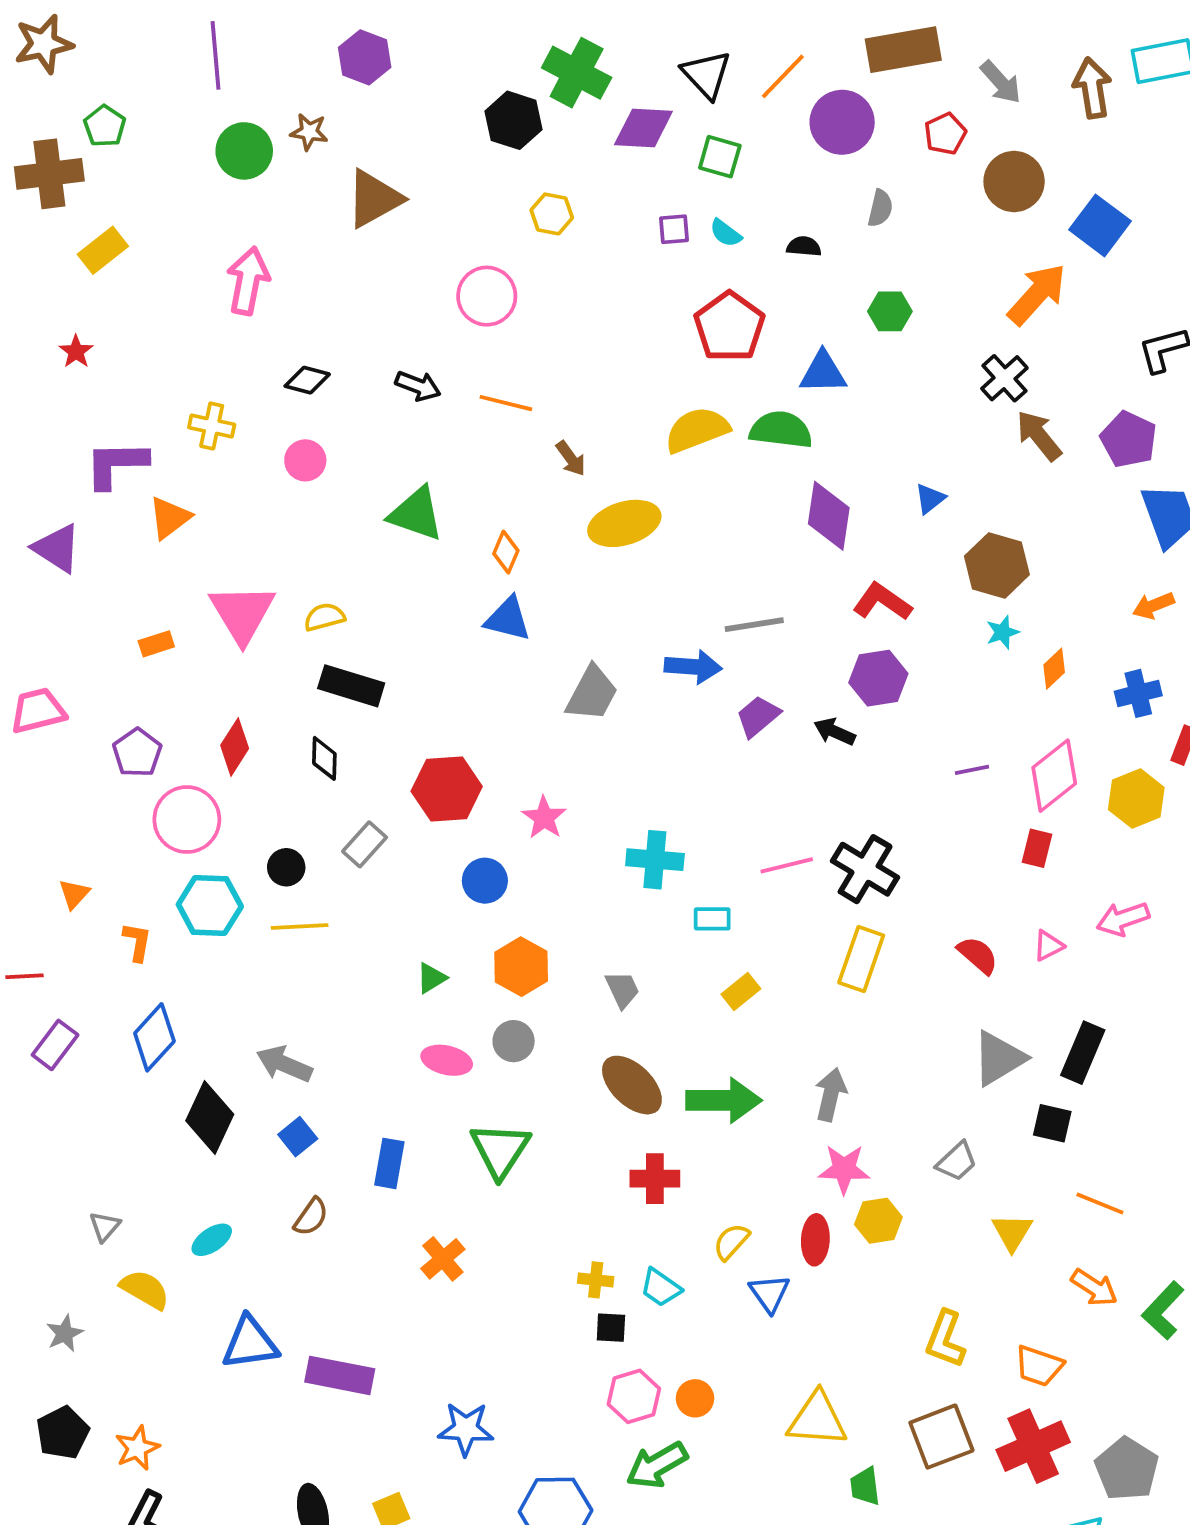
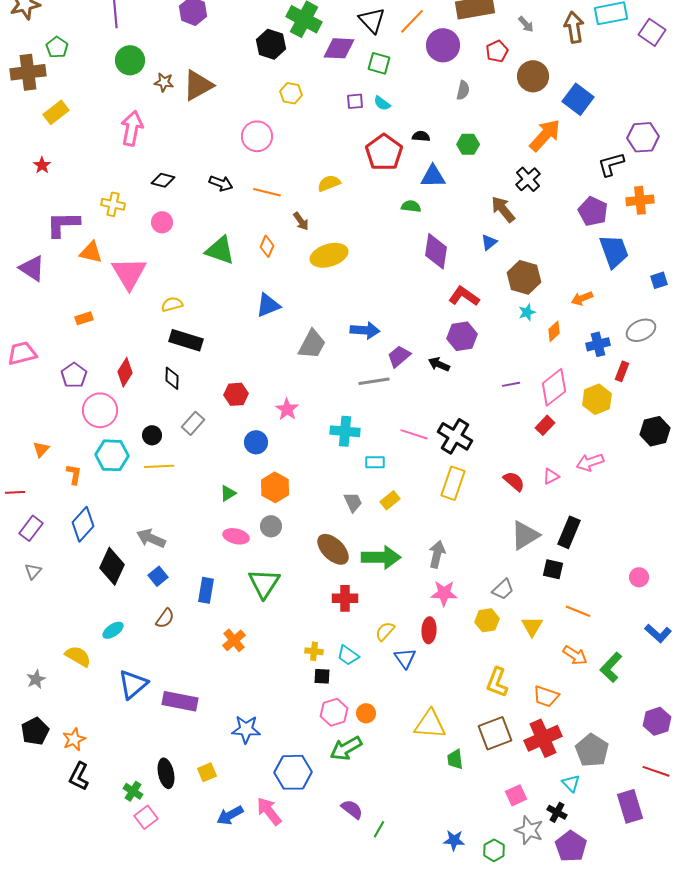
gray arrow: (1001, 82) -> (526, 24), size x0.7
brown star: (309, 132) -> (164, 82), moved
black semicircle: (804, 246) -> (421, 136), moved
yellow semicircle: (697, 430) -> (329, 183), moved, size x0.7
green semicircle: (781, 430) -> (411, 206), size x0.6
brown arrow: (1039, 436) -> (503, 209), moved
orange triangle: (170, 518) -> (91, 252), turned 50
orange diamond: (506, 552) -> (267, 246), moved
orange arrow: (1153, 606) -> (582, 298), moved
pink triangle: (242, 613) -> (129, 273), moved
blue triangle: (508, 619) -> (268, 305), turned -36
gray line: (754, 625) -> (374, 381), moved
red hexagon: (447, 789) -> (236, 394), size x0.7
red rectangle: (1037, 848) -> (545, 425), turned 30
pink line: (787, 865) -> (414, 434), turned 32
gray trapezoid: (622, 990) -> (353, 502), moved
yellow hexagon: (878, 1221) -> (487, 620), moved
gray triangle: (105, 1226) -> (33, 571), moved
blue triangle: (250, 1343) -> (133, 684), turned -32

